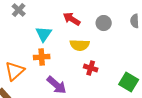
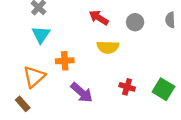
cyan triangle: (44, 34) -> (41, 35), moved
red cross: (91, 68) -> (127, 87), moved

